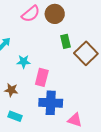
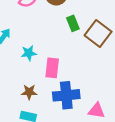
brown star: (11, 90) -> (29, 92), moved

